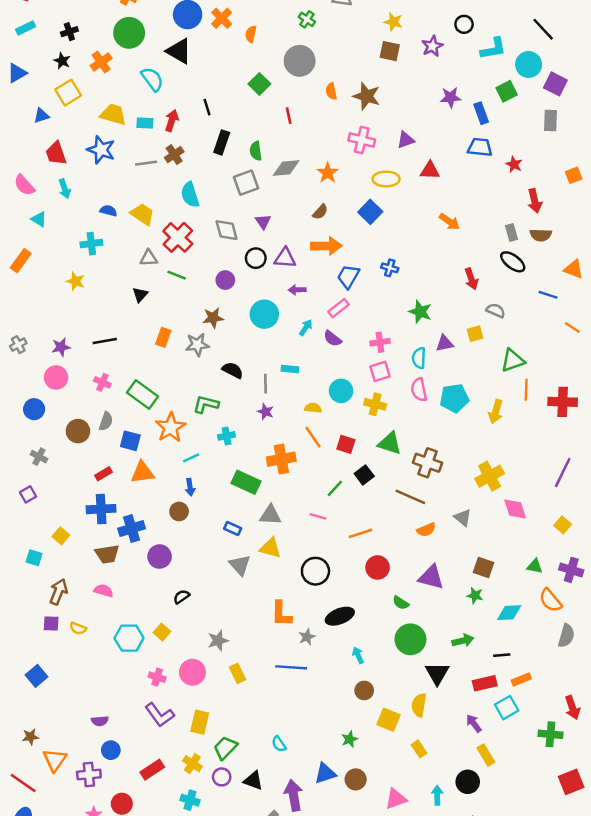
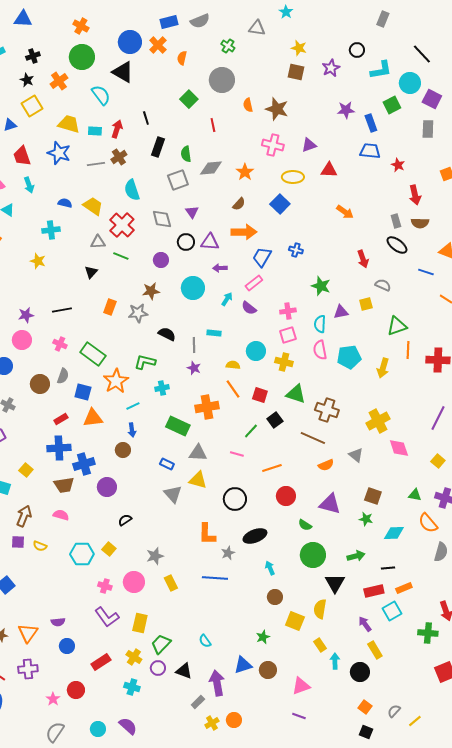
orange triangle: (55, 760) -> (28, 633), moved
purple cross: (89, 775) -> (28, 669), moved
cyan arrow: (437, 795) -> (335, 661), moved

